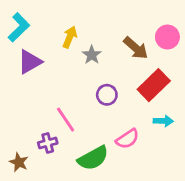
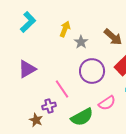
purple triangle: (30, 62) -> (27, 69), moved
purple circle: (107, 95) -> (92, 71), size x1.6
brown star: (19, 162) -> (36, 120), moved

